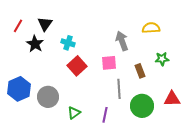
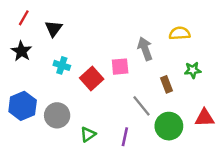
red line: (18, 26) -> (24, 18), moved
cyan cross: (68, 43) -> (62, 65), moved
black star: (35, 44) -> (21, 51), moved
pink square: (109, 63) -> (120, 67), moved
gray line: (119, 89) -> (142, 106), turned -36

